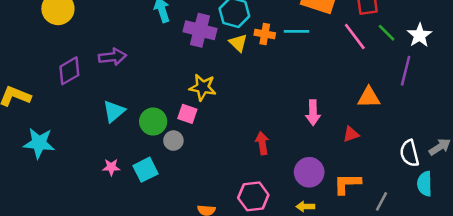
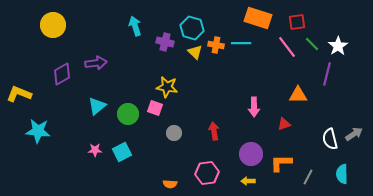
purple cross: (200, 30) -> (165, 42), size x0.7
gray circle: (173, 141) -> (174, 133), moved
cyan semicircle: (425, 184) -> (342, 174), moved

